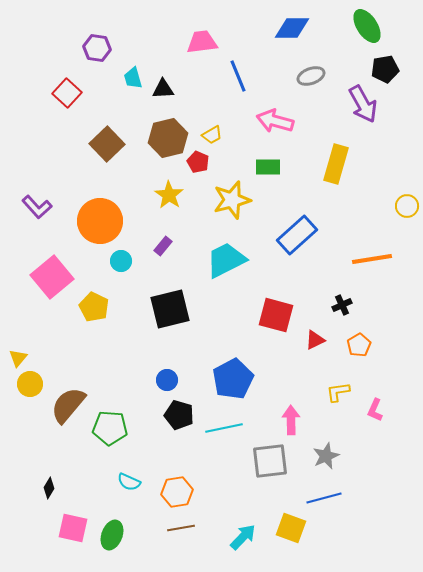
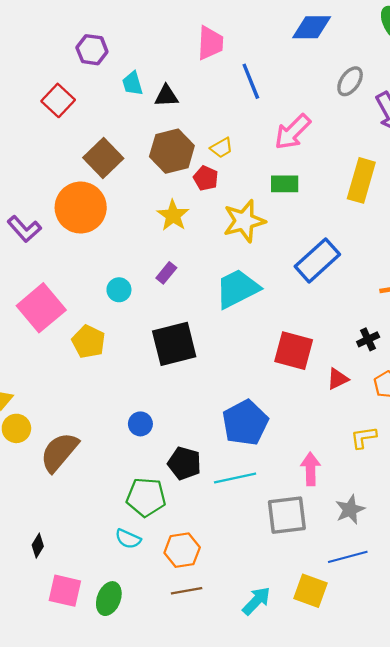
pink trapezoid: (202, 42) -> (210, 43), turned 100
gray ellipse: (311, 76) -> (350, 81), moved, turned -36
pink arrow: (275, 121) -> (293, 132), turned -60
orange circle: (100, 221) -> (81, 208), moved
blue circle: (167, 380) -> (140, 424), moved
green pentagon: (110, 428) -> (146, 497), moved

